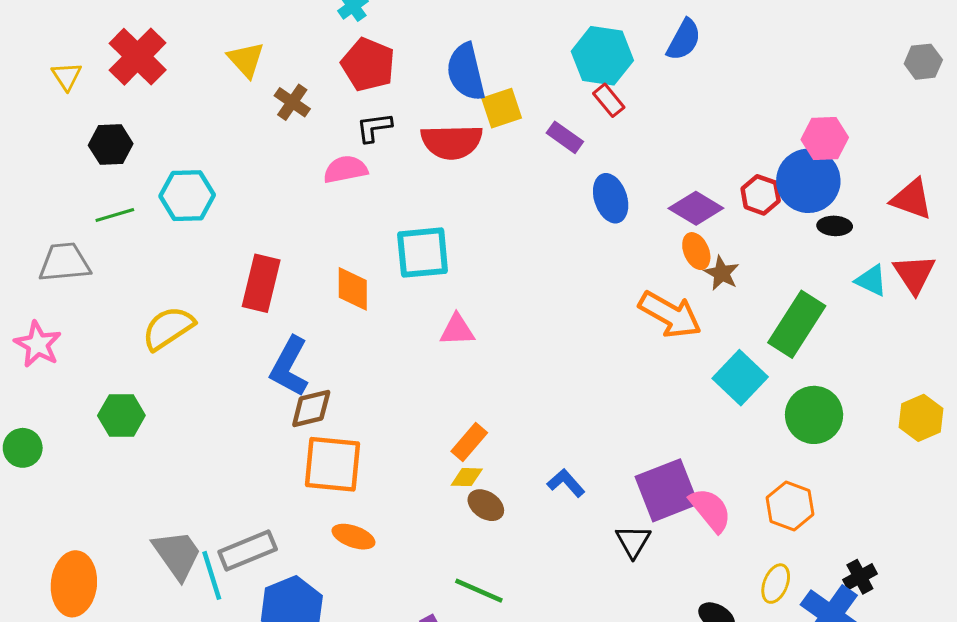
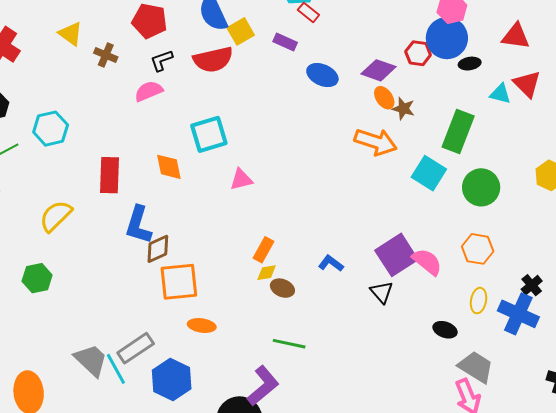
blue ellipse: (611, 198) -> (322, 75), turned -36

